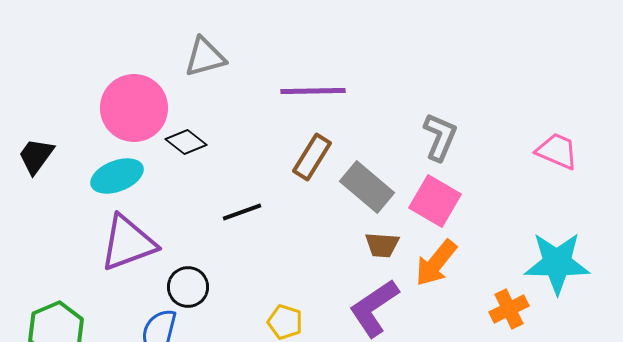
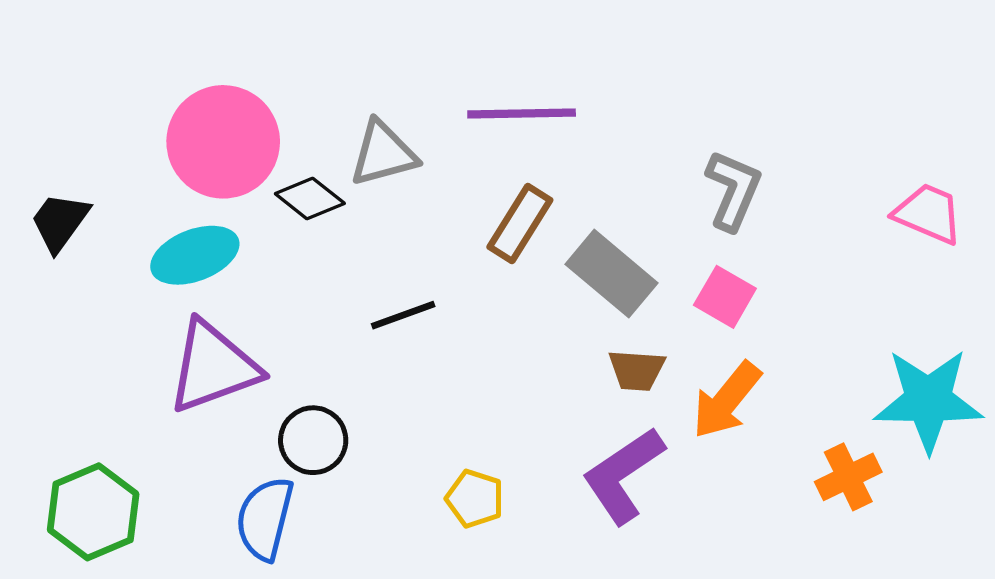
gray triangle: (205, 57) -> (383, 154), moved
pink square: (435, 201) -> (725, 297), size x0.7

